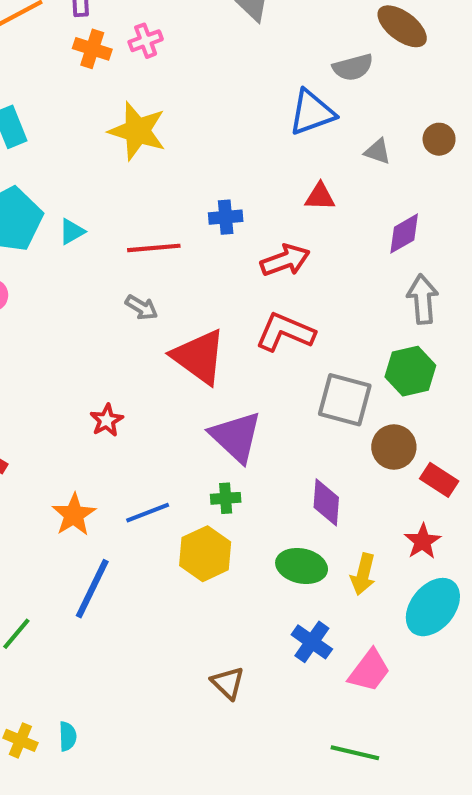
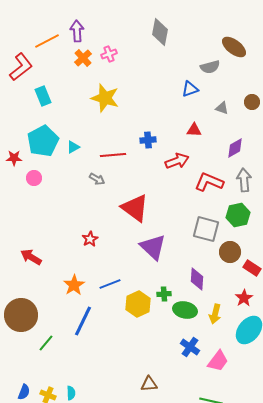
orange cross: (92, 49) -> (83, 58), turned 30
blue triangle: (312, 112) -> (190, 89), size x0.7
gray arrow: (142, 307) -> (97, 179), moved
red L-shape: (285, 332) -> (209, 182), moved
green cross: (226, 498) -> (164, 294), moved
brown triangle: (228, 683) -> (149, 384), moved, turned -48

